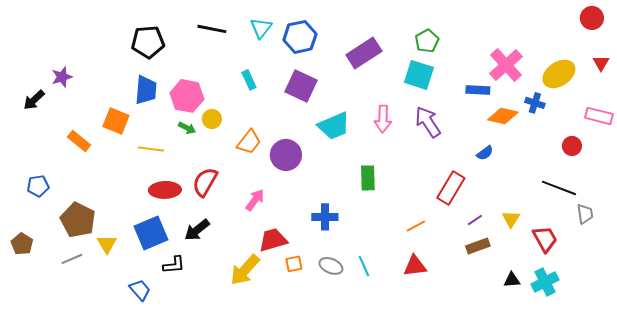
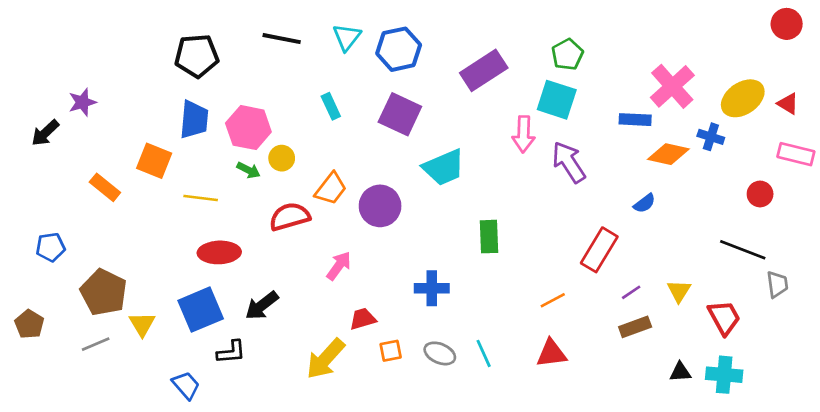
red triangle: (601, 63) -> (788, 104), moved, turned -30
pink arrow: (383, 119) -> (524, 134), moved
red semicircle: (205, 182) -> (290, 217), moved, turned 44
red trapezoid: (273, 240) -> (363, 319), size x0.7
cyan cross: (545, 282) -> (724, 375), turned 32

